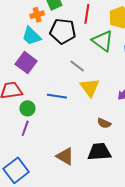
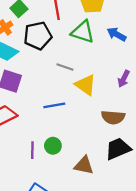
green circle: (27, 108) -> (53, 146), moved
brown semicircle: (104, 123) -> (113, 117), size x1.5

